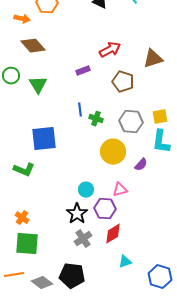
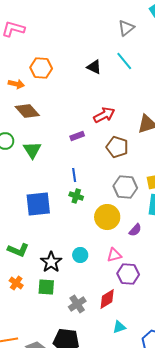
green cross: (96, 119) -> (76, 196), moved
green L-shape: (24, 170) -> (18, 250), moved
purple hexagon: (105, 209) -> (128, 274), moved
black star: (77, 214) -> (51, 262), moved
green square: (27, 244) -> (46, 287), moved, size x0.7

